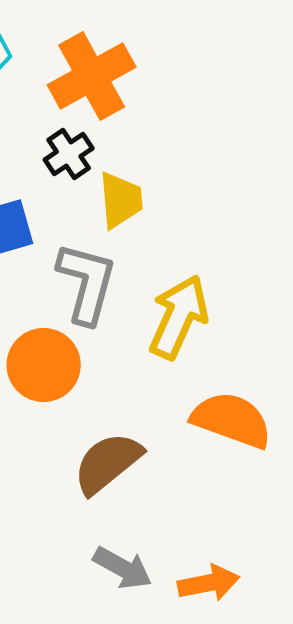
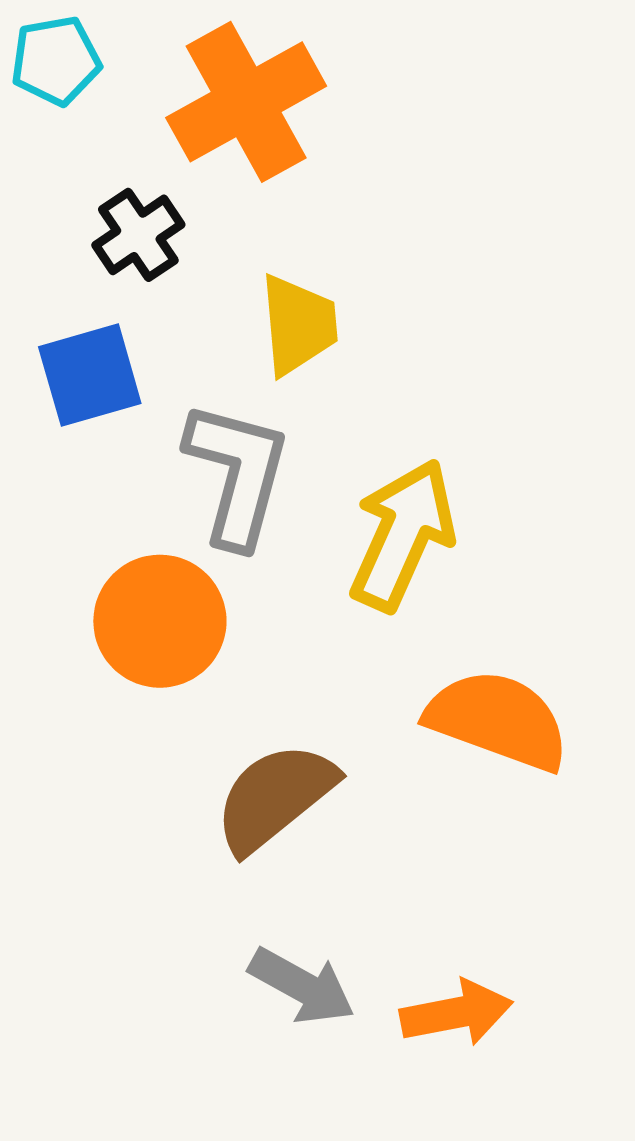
black cross: (69, 154) -> (138, 235), moved

